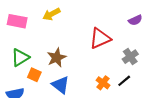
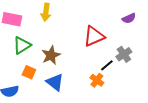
yellow arrow: (51, 14) -> (46, 12), turned -54
green triangle: (20, 58) -> (22, 45), moved
black line: (124, 81) -> (107, 65), moved

